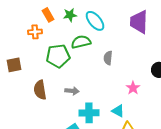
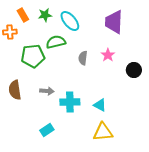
pink star: (133, 88) -> (108, 55), moved
cyan triangle: (118, 111) -> (100, 105), moved
cyan cross: (89, 113) -> (70, 102), moved

